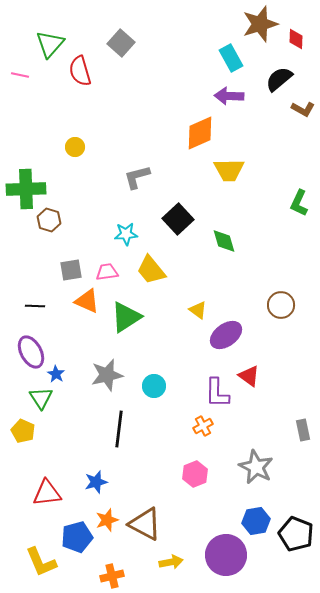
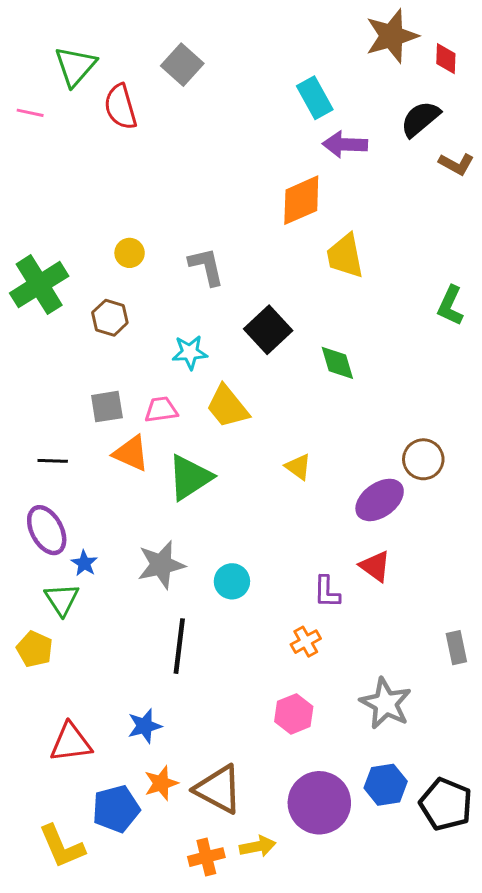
cyan rectangle: (231, 58) -> (315, 98), moved
yellow circle: (75, 147) -> (130, 253), moved
yellow trapezoid: (229, 170) -> (345, 256), turned 80
gray L-shape: (137, 177) -> (206, 266), turned 92
green cross: (26, 189) -> (39, 285), turned -30
brown hexagon: (49, 220) -> (110, 318), moved
purple ellipse: (226, 335) -> (380, 500), moved
purple L-shape: (217, 393) -> (327, 592), size x0.7
purple circle: (226, 555) -> (319, 803), moved
orange cross: (112, 576) -> (206, 857), moved

